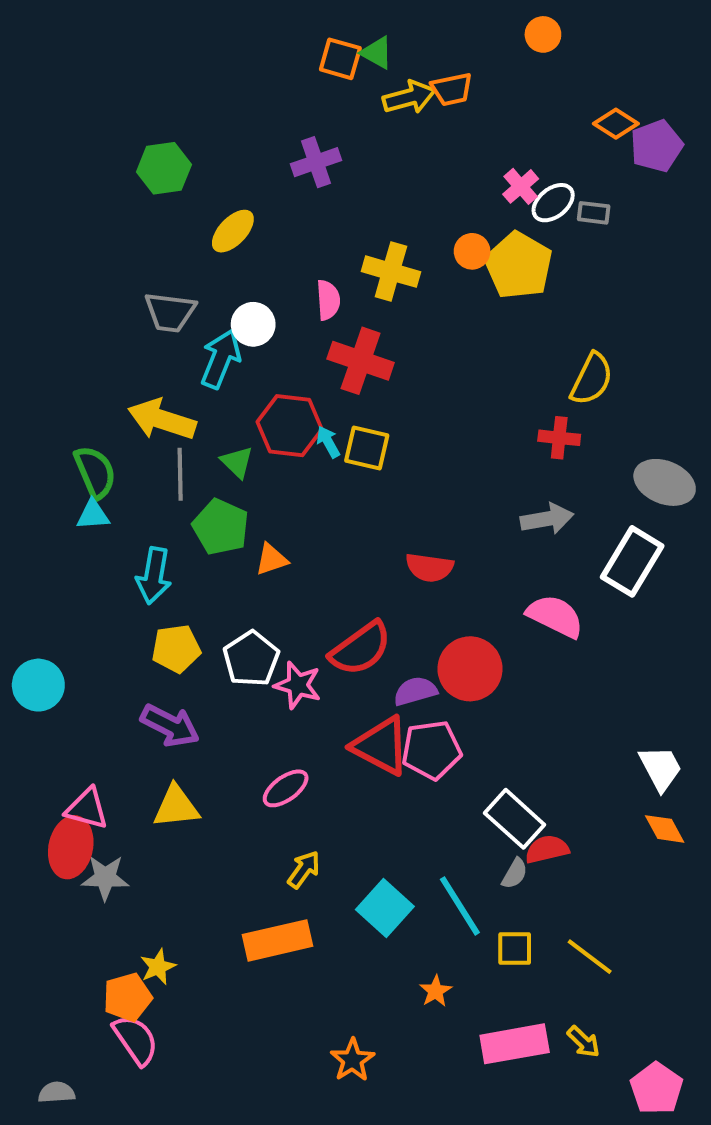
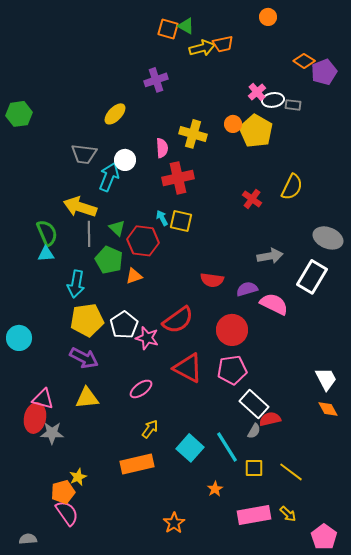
green hexagon: (164, 168) -> (19, 114), moved
white ellipse: (553, 203) -> (273, 100), turned 30
red cross: (361, 361) -> (178, 178), turned -32
red hexagon: (290, 426) -> (143, 241), moved
red cross: (559, 438) -> (252, 199), moved, turned 30
yellow pentagon: (176, 649) -> (87, 320), size x1.4
purple semicircle: (415, 691) -> (247, 289), moved
pink pentagon: (432, 750) -> (232, 370), moved

